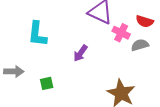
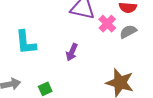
pink cross: (121, 33) -> (107, 24), turned 30

